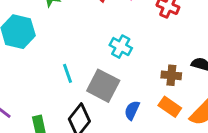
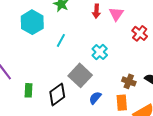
cyan line: (68, 73) -> (61, 40), moved, turned 32
orange rectangle: (170, 107) -> (122, 103), turned 35

